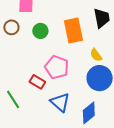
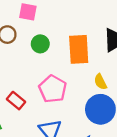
red rectangle: (37, 82) -> (16, 101), moved

